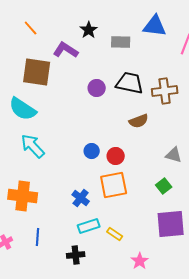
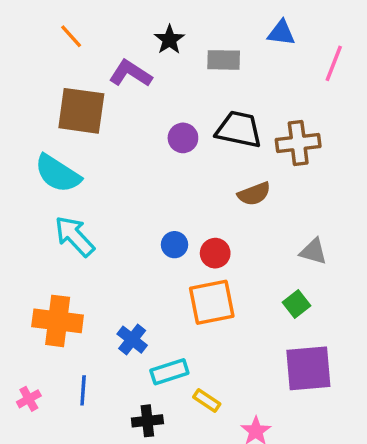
blue triangle: (155, 26) -> (281, 33), size x0.7
blue cross: (81, 198) -> (132, 340), moved
yellow rectangle: (115, 234) -> (207, 401), moved

